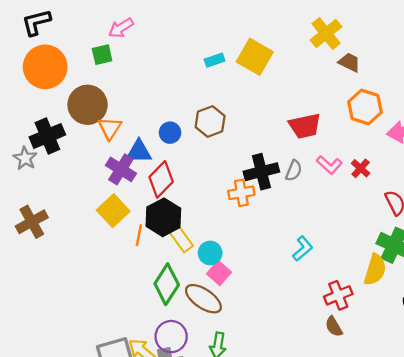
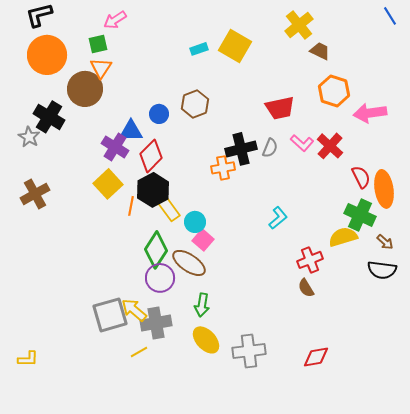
orange triangle: (110, 128) -> (101, 68), moved
black cross: (47, 136) -> (49, 117), turned -36
red cross: (361, 168) -> (330, 146), size x1.5
yellow semicircle: (375, 270) -> (343, 237), turned -124
purple circle: (171, 337) -> (160, 278), moved

